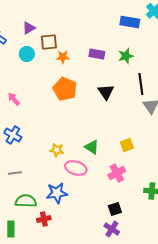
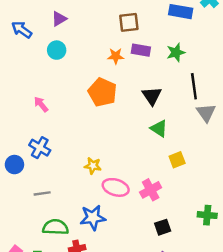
brown square: (49, 42) -> (129, 22), moved
orange star: (63, 57) -> (116, 56), moved
green triangle: (92, 147) -> (159, 128), moved
pink cross: (117, 173) -> (151, 190), moved
black square: (115, 209) -> (163, 227), moved

